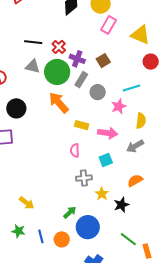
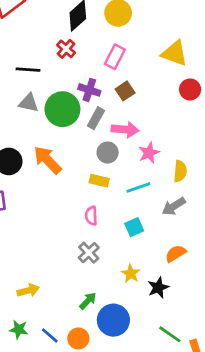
pink rectangle: (109, 25) -> (115, 57), moved
red cross: (59, 47) -> (66, 49), moved
cyan line: (132, 88) -> (138, 188), moved
gray circle: (98, 92) -> (108, 153), moved
orange arrow: (59, 103) -> (47, 160), moved
pink arrow: (108, 133) -> (125, 130), moved
gray cross: (84, 178) -> (89, 253), moved, turned -35
yellow arrow: (27, 203) -> (28, 290), turned -49
blue line: (41, 236) -> (50, 335), turned -32

